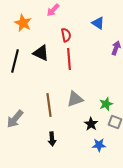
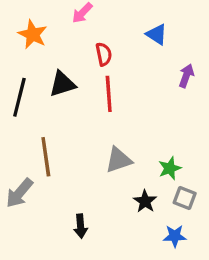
black triangle: (41, 53) -> (62, 84), turned -42
brown line: (49, 105) -> (46, 157), moved
blue star: (99, 145) -> (175, 236), moved

